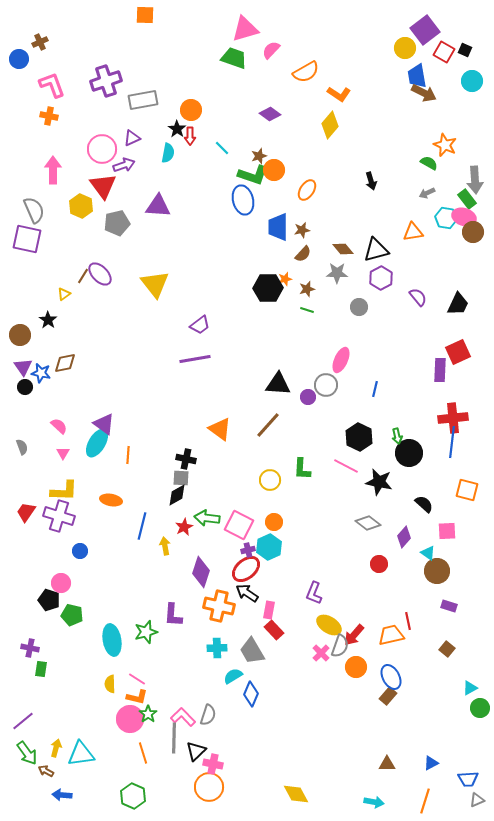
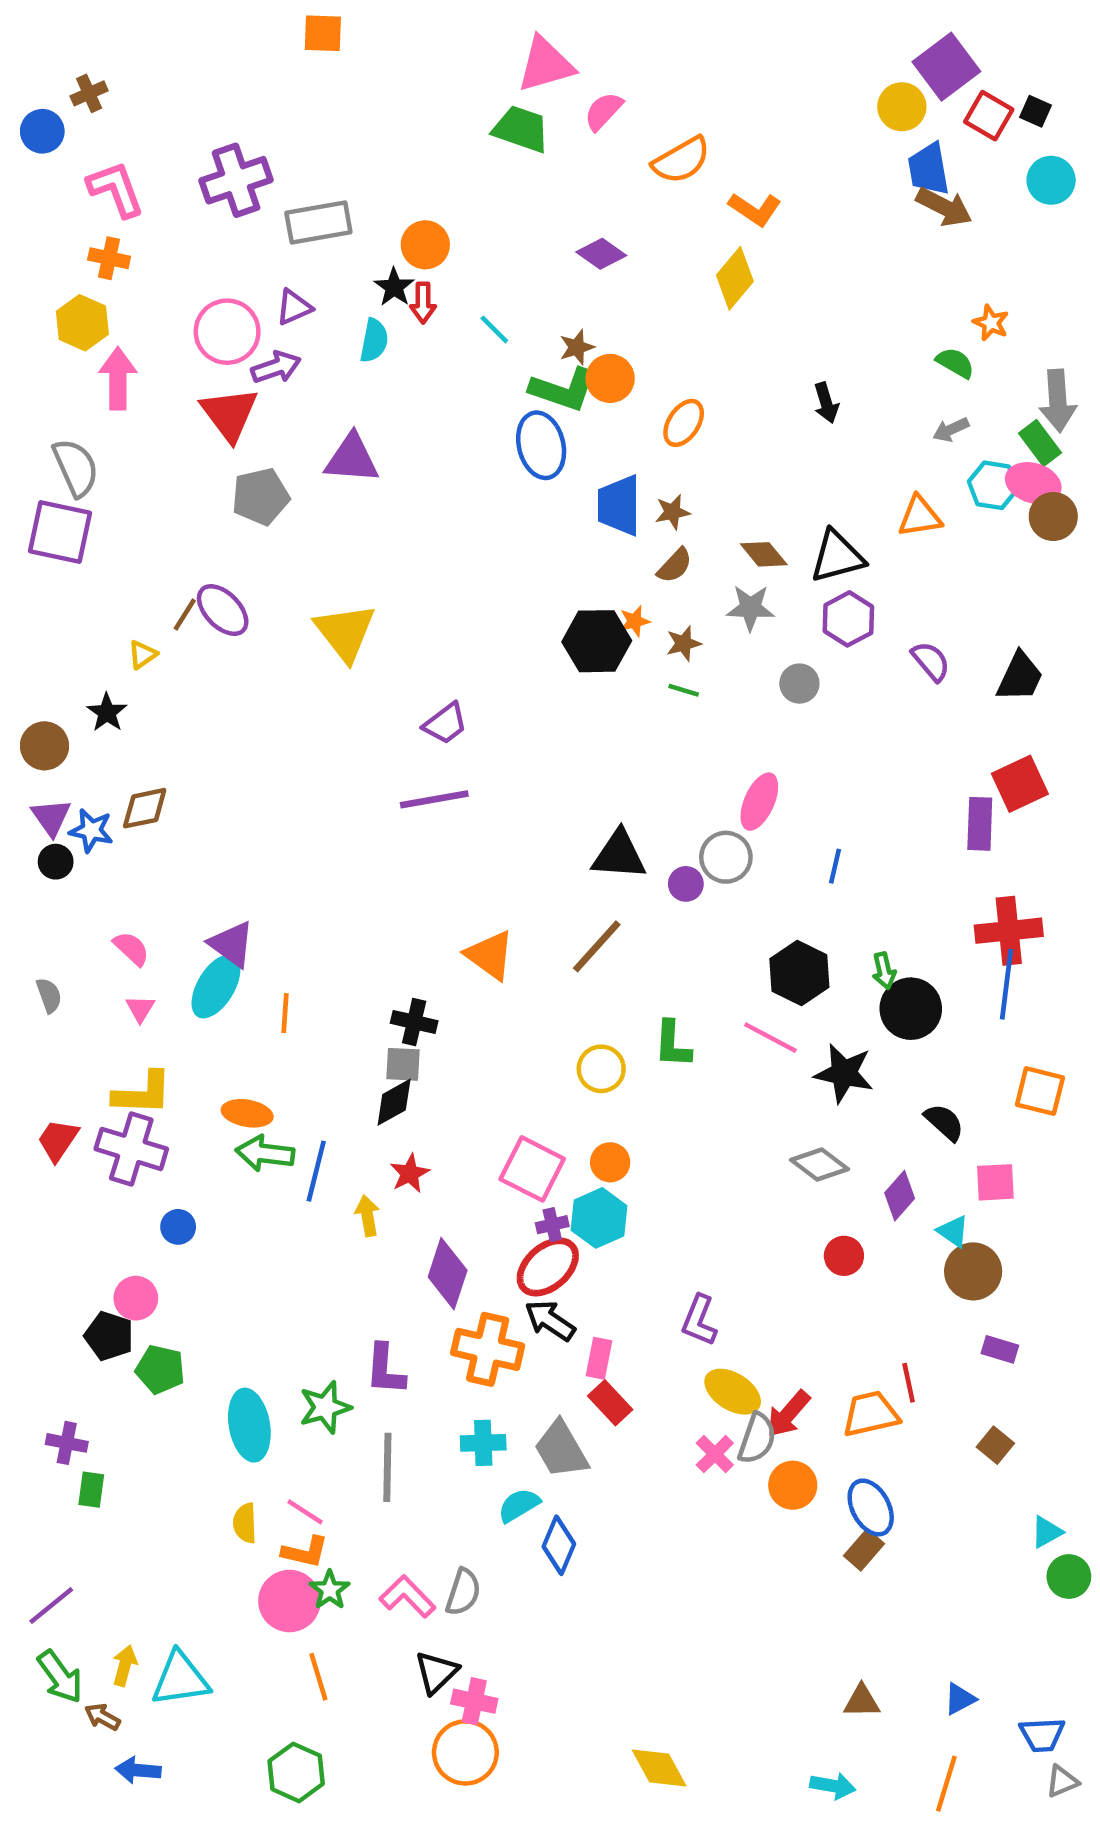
orange star: (445, 145) -> (991, 323), size x0.7
yellow hexagon: (81, 206) -> (82, 323), moved
green arrow: (207, 518) -> (265, 1153), moved
gray line: (174, 738) -> (387, 1467), moved

